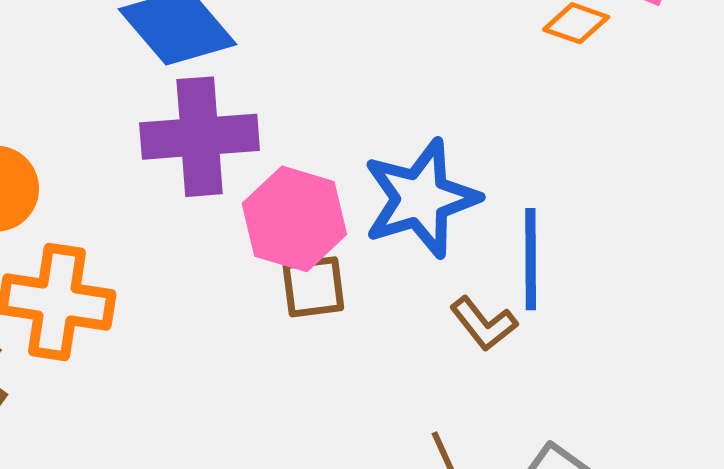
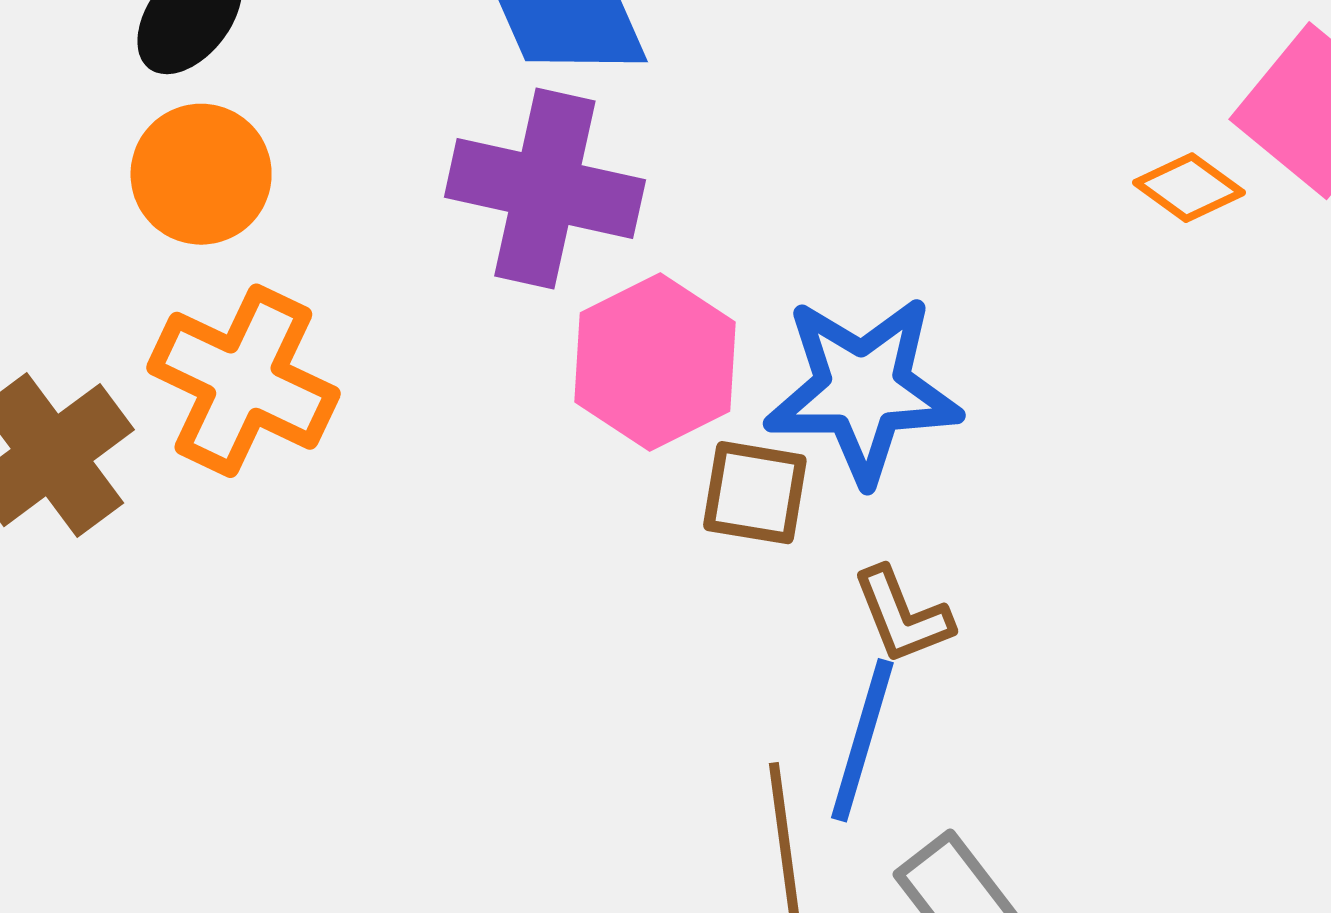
blue line: (531, 259) -> (862, 740), moved
brown square: (313, 287) -> (755, 493), moved

